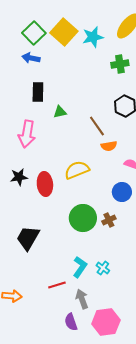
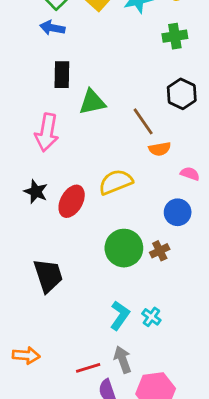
green triangle: (60, 112) -> (92, 102), size x1.5
black star: (19, 177) -> (36, 192), turned 30
red ellipse: (45, 184) -> (72, 201), turned 35
black trapezoid: (28, 238) -> (48, 276), turned 132
red line: (57, 285) -> (88, 368), moved

